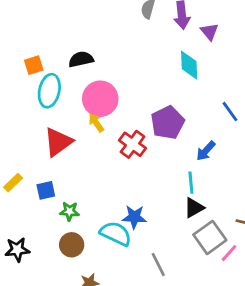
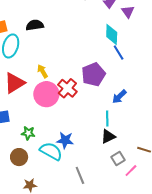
pink circle: (100, 99) -> (46, 94), moved
blue line: (230, 112) -> (119, 53), moved
green star: (70, 211) -> (28, 133), moved
gray square: (210, 237) -> (118, 159), size x0.6

